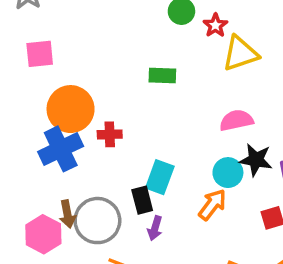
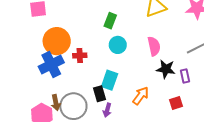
green rectangle: (162, 76) -> (110, 21), turned -70
pink semicircle: (236, 120) -> (154, 46), turned 90
cyan circle: (228, 173) -> (118, 45), moved

